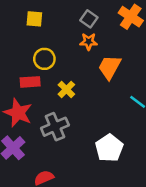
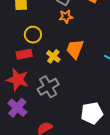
orange trapezoid: (110, 67) -> (75, 49), moved
white pentagon: (109, 148) -> (92, 113), moved, turned 30

